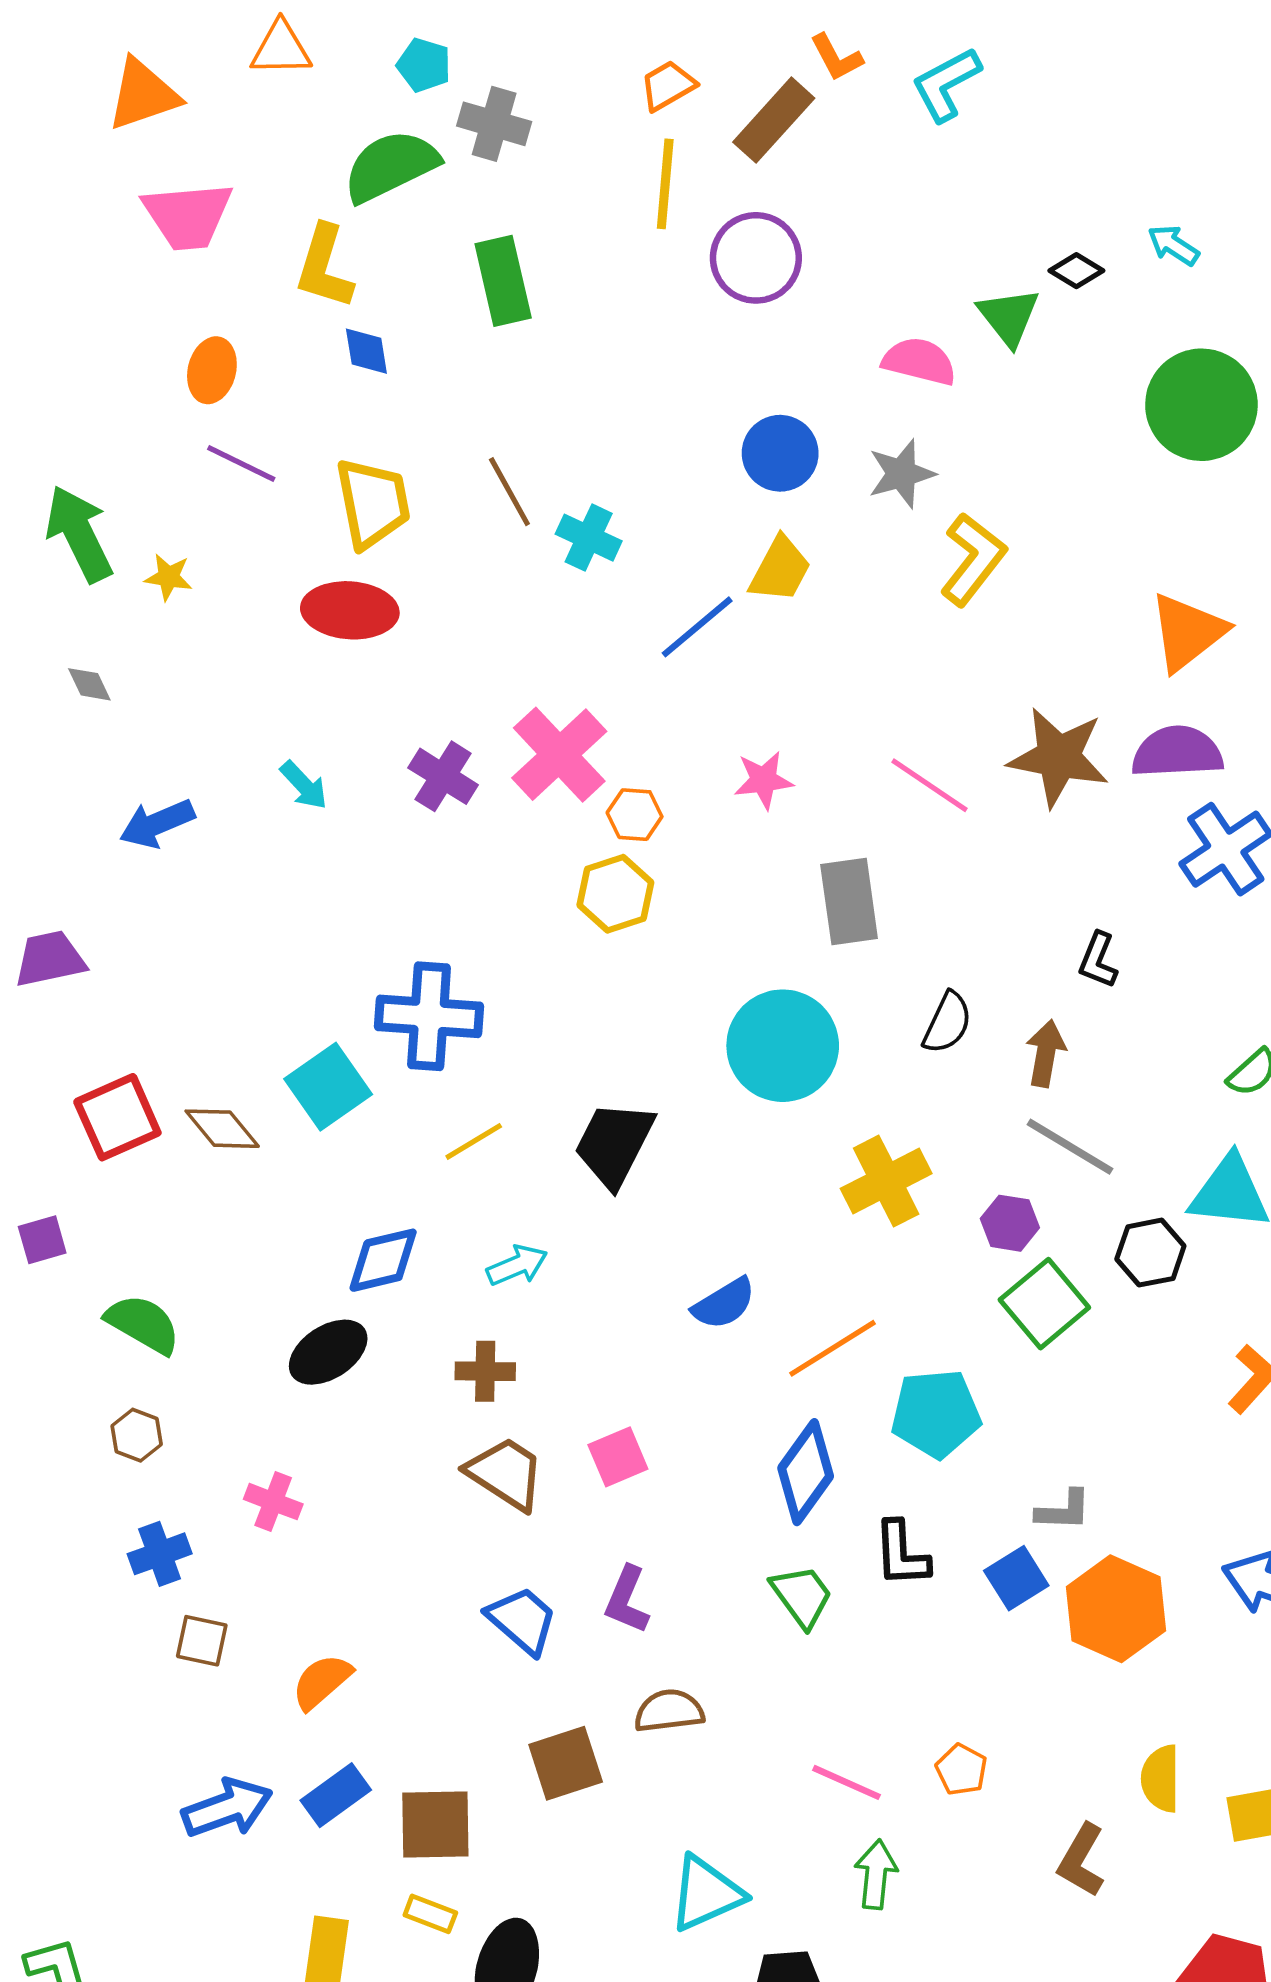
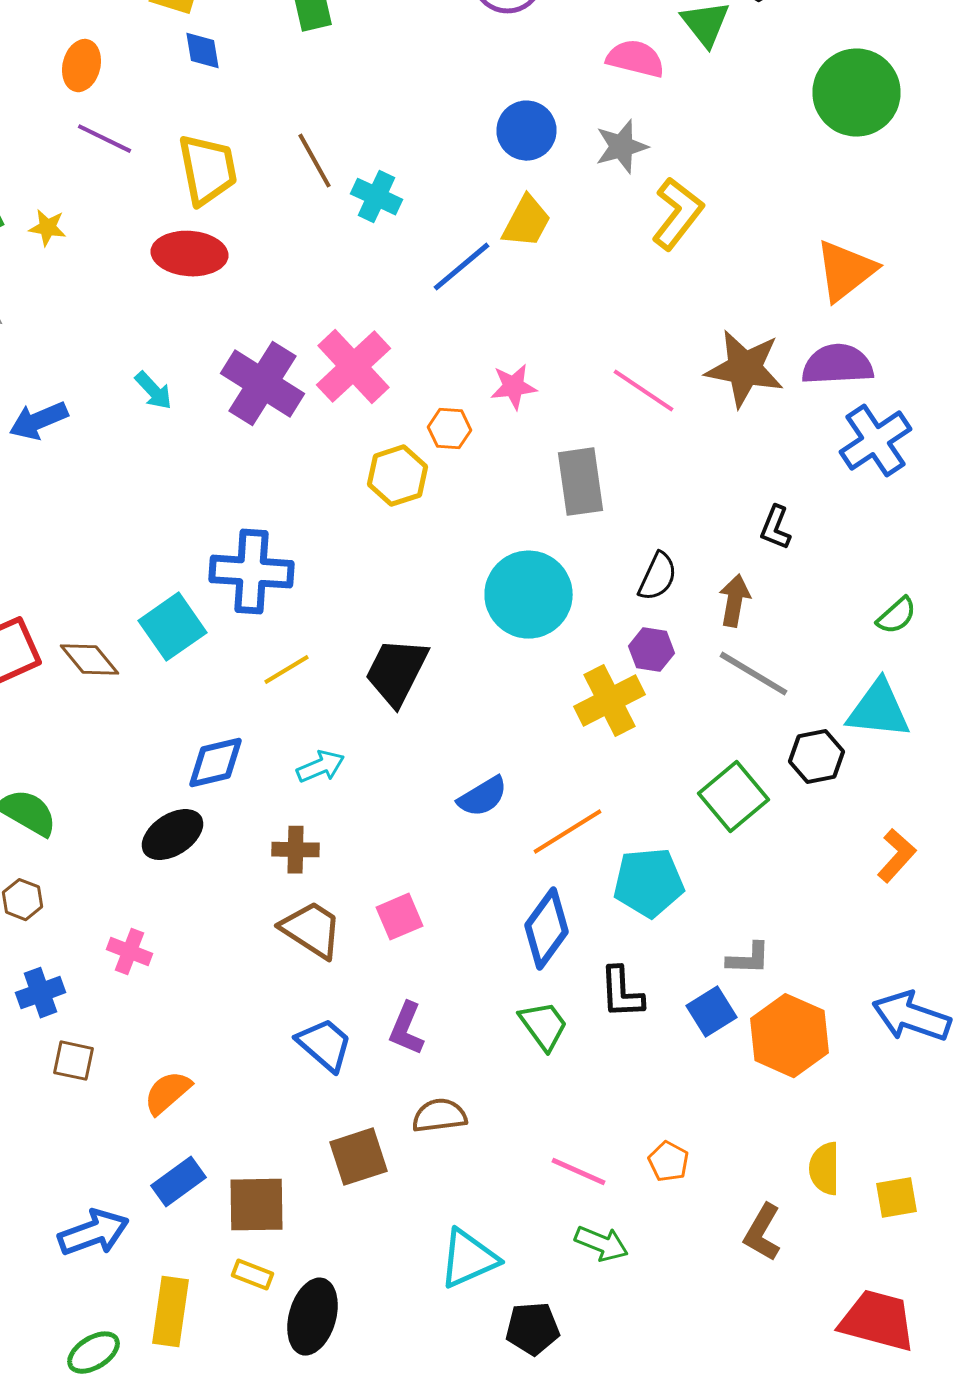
purple cross: (443, 776) -> (262, 384), size x1.5
orange hexagon: (635, 815) -> (450, 429), moved
purple hexagon: (1010, 1223) -> (652, 650), moved
blue arrow: (227, 1808) -> (94, 1233), moved
green arrow: (876, 1874) -> (602, 1244), turned 106

